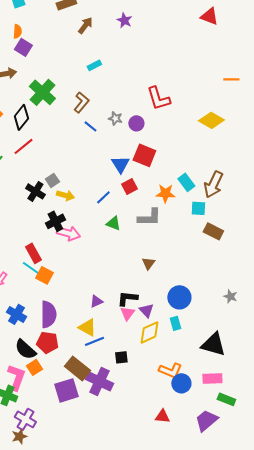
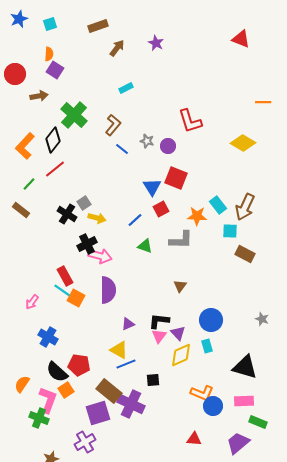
purple semicircle: (48, 314) -> (108, 290), moved
purple cross: (25, 419) -> (85, 442), moved, turned 30

